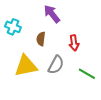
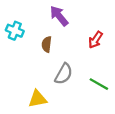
red arrow: (74, 43) -> (95, 40), moved, turned 42
yellow triangle: (26, 66) -> (38, 99), moved, size x0.7

